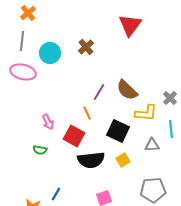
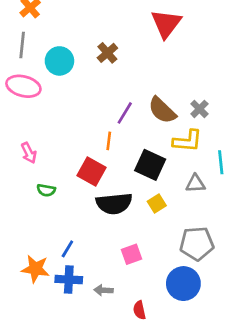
gray cross: (170, 98) -> (199, 109), moved
orange line: (87, 113) -> (109, 141), turned 32
pink arrow: (48, 122) -> (29, 153), moved

